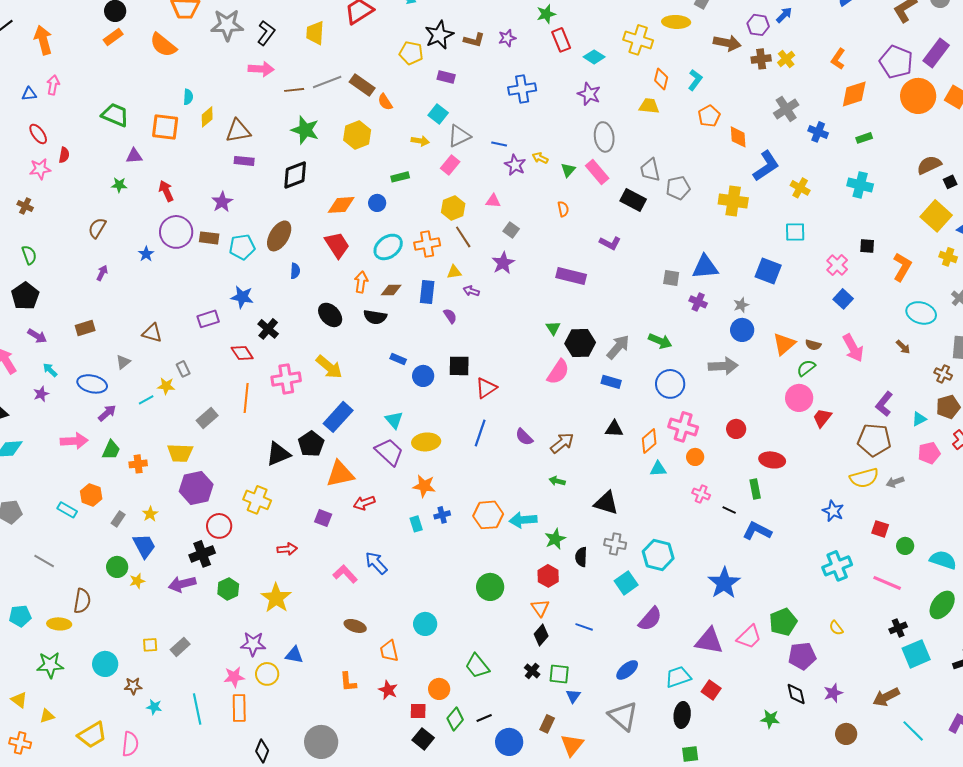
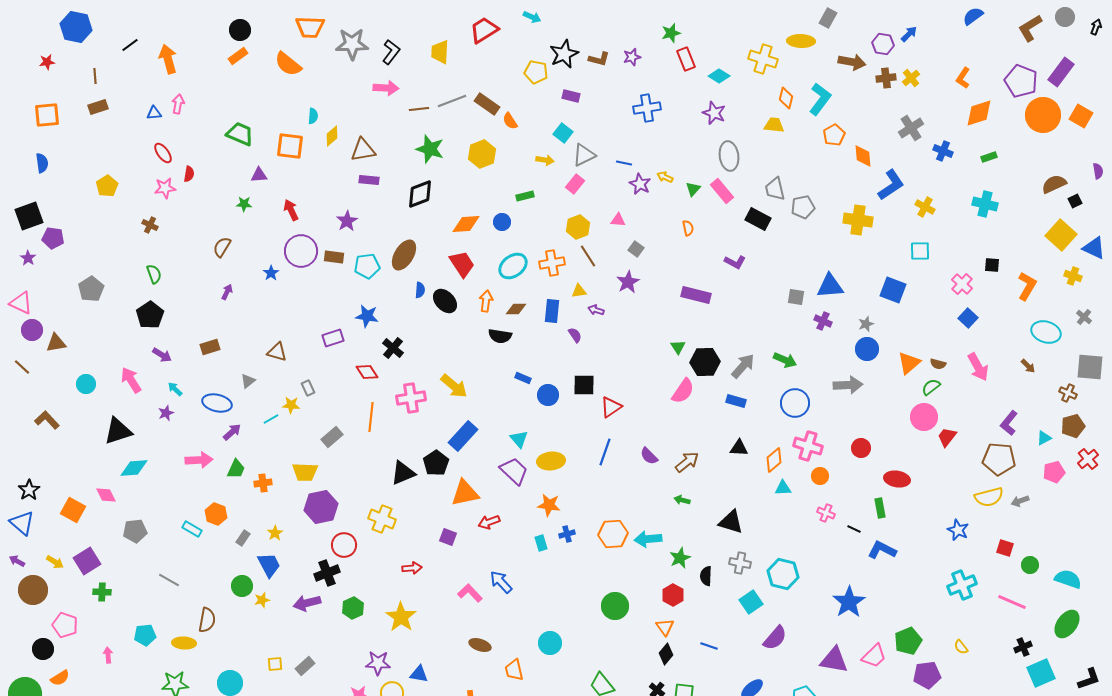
cyan L-shape: (695, 80) -> (820, 99), size x1.5
black ellipse: (330, 315) -> (445, 301), moved

